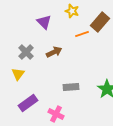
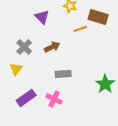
brown rectangle: (100, 22) -> (98, 17), turned 66
gray rectangle: (71, 87) -> (63, 74), moved
pink cross: (56, 114) -> (54, 99), moved

